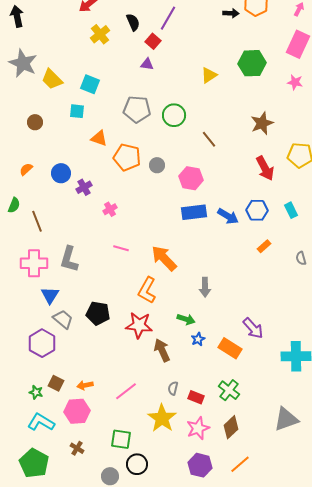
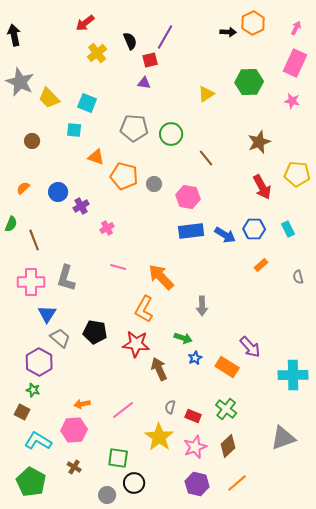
red square: (153, 41) -> (150, 60), turned 35
brown square: (56, 383) -> (22, 412), moved
green star: (36, 392) -> (33, 390), moved

